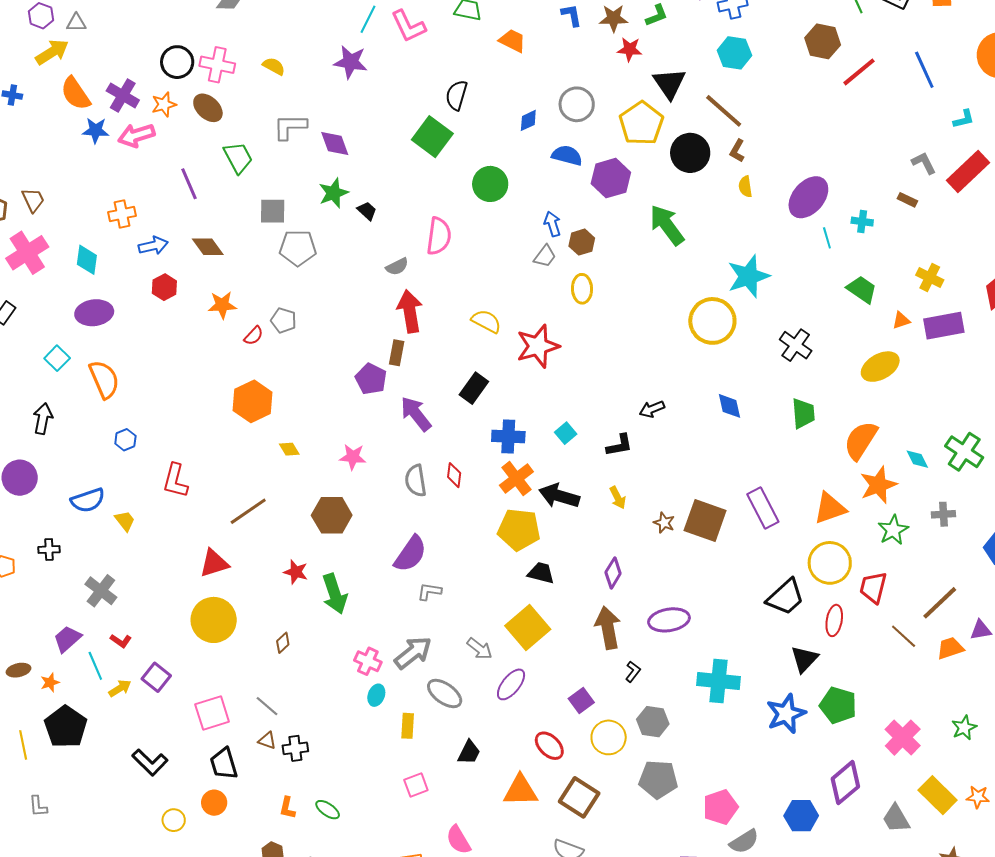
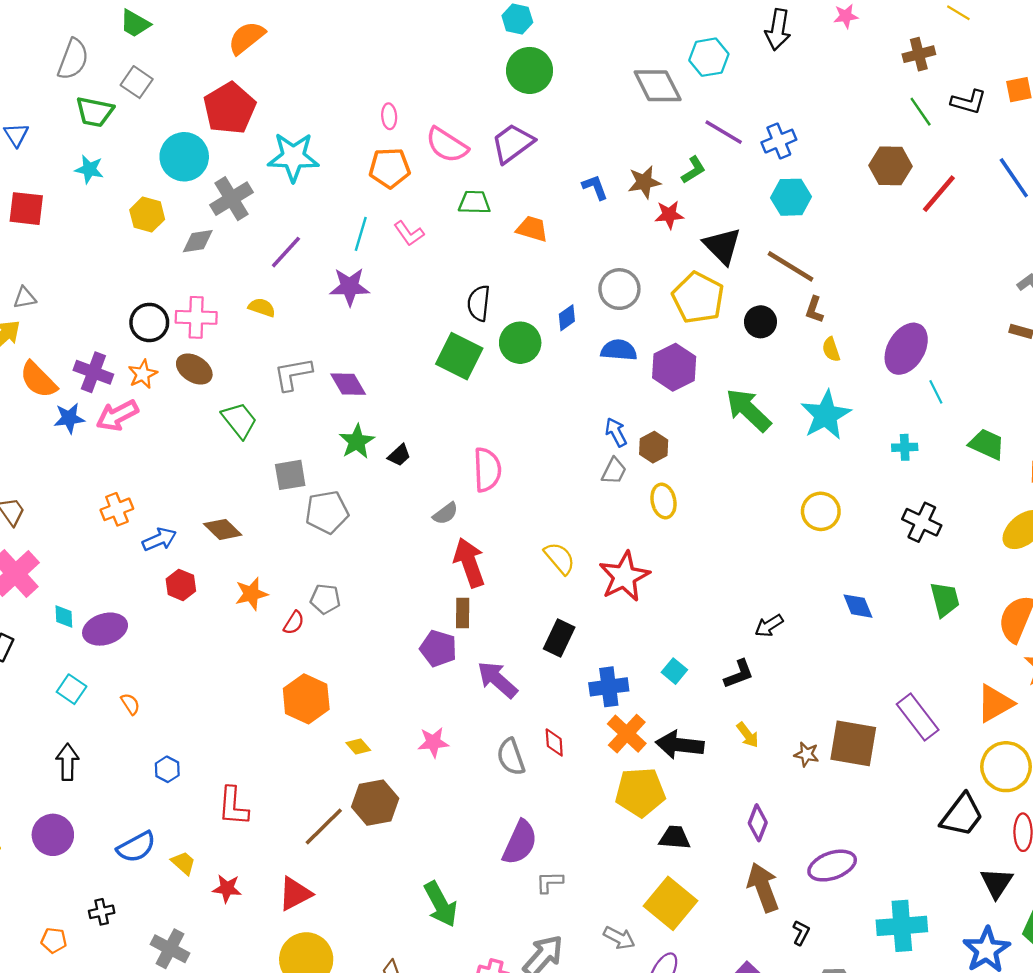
pink L-shape: (408, 26) -> (409, 233), size x0.7
black circle: (690, 153) -> (760, 322), size x0.7
purple line: (189, 184) -> (286, 252), moved, turned 76
green circle: (490, 184) -> (520, 343), moved
black trapezoid: (367, 211) -> (399, 455), turned 105
cyan cross: (862, 222) -> (905, 447), moved
cyan diamond: (87, 260) -> (64, 617), moved, size x0.7
cyan star: (748, 276) -> (826, 415), moved
yellow semicircle: (486, 321) -> (560, 558), turned 32
yellow circle: (712, 321) -> (821, 511), size x0.7
orange semicircle: (104, 379) -> (130, 704), size x0.5
brown hexagon: (332, 515) -> (375, 803), moved
red star: (296, 572) -> (227, 888), moved

